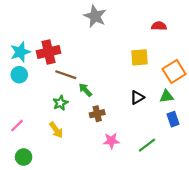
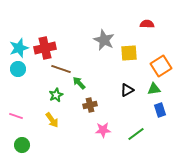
gray star: (95, 16) -> (104, 40), moved
pink line: (17, 126) -> (16, 116), turned 64

